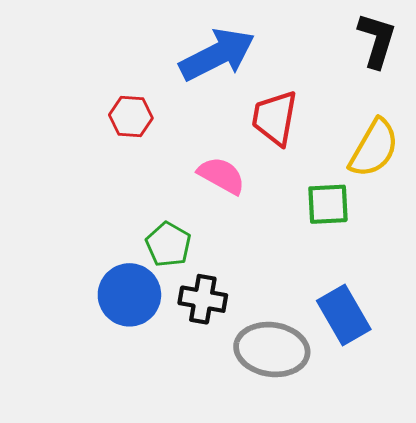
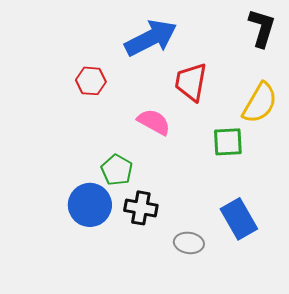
gray ellipse: (272, 350) -> (189, 243), size x0.6

